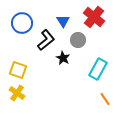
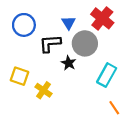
black L-shape: (46, 40) -> (50, 43), turned -145
gray circle: (78, 40) -> (85, 43), size x1.5
yellow cross: (17, 93) -> (43, 90), moved

